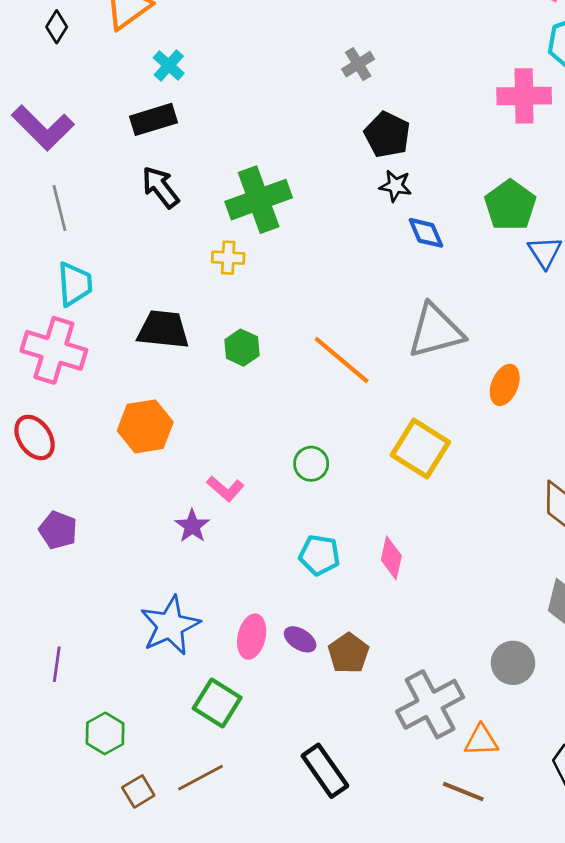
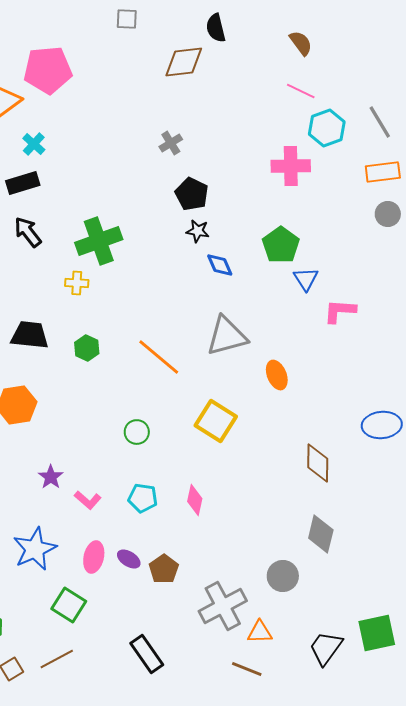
orange ellipse: (505, 385) -> (277, 375), turned -44
pink L-shape: (225, 489) -> (88, 500), moved

